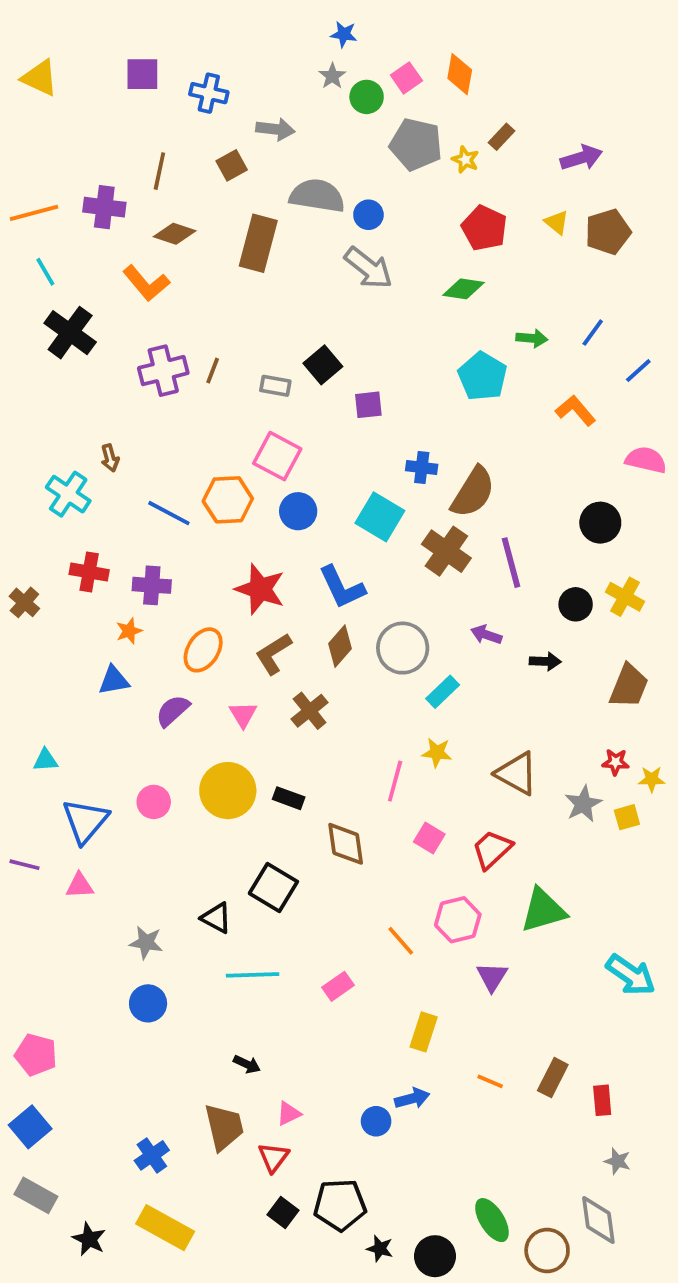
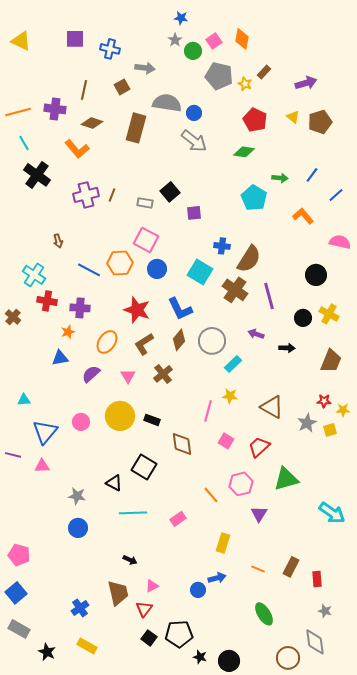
cyan cross: (68, 494) -> (34, 275), moved
green ellipse: (492, 1220) -> (264, 614), moved
yellow rectangle: (165, 1228) -> (87, 646), size x0.7

